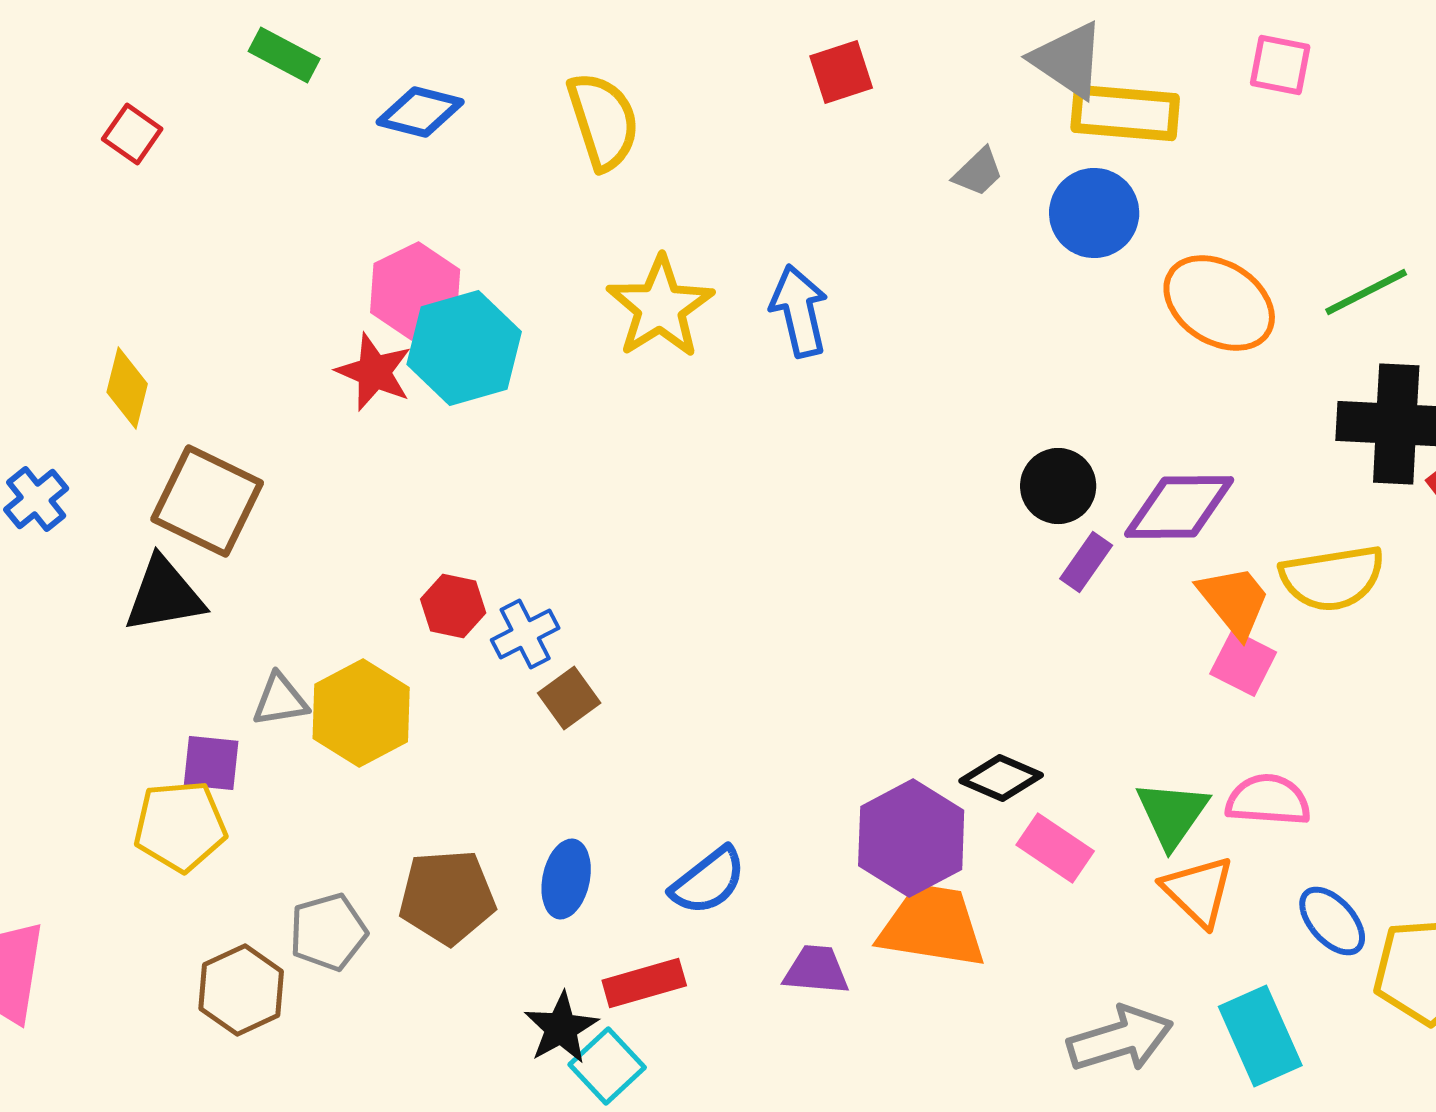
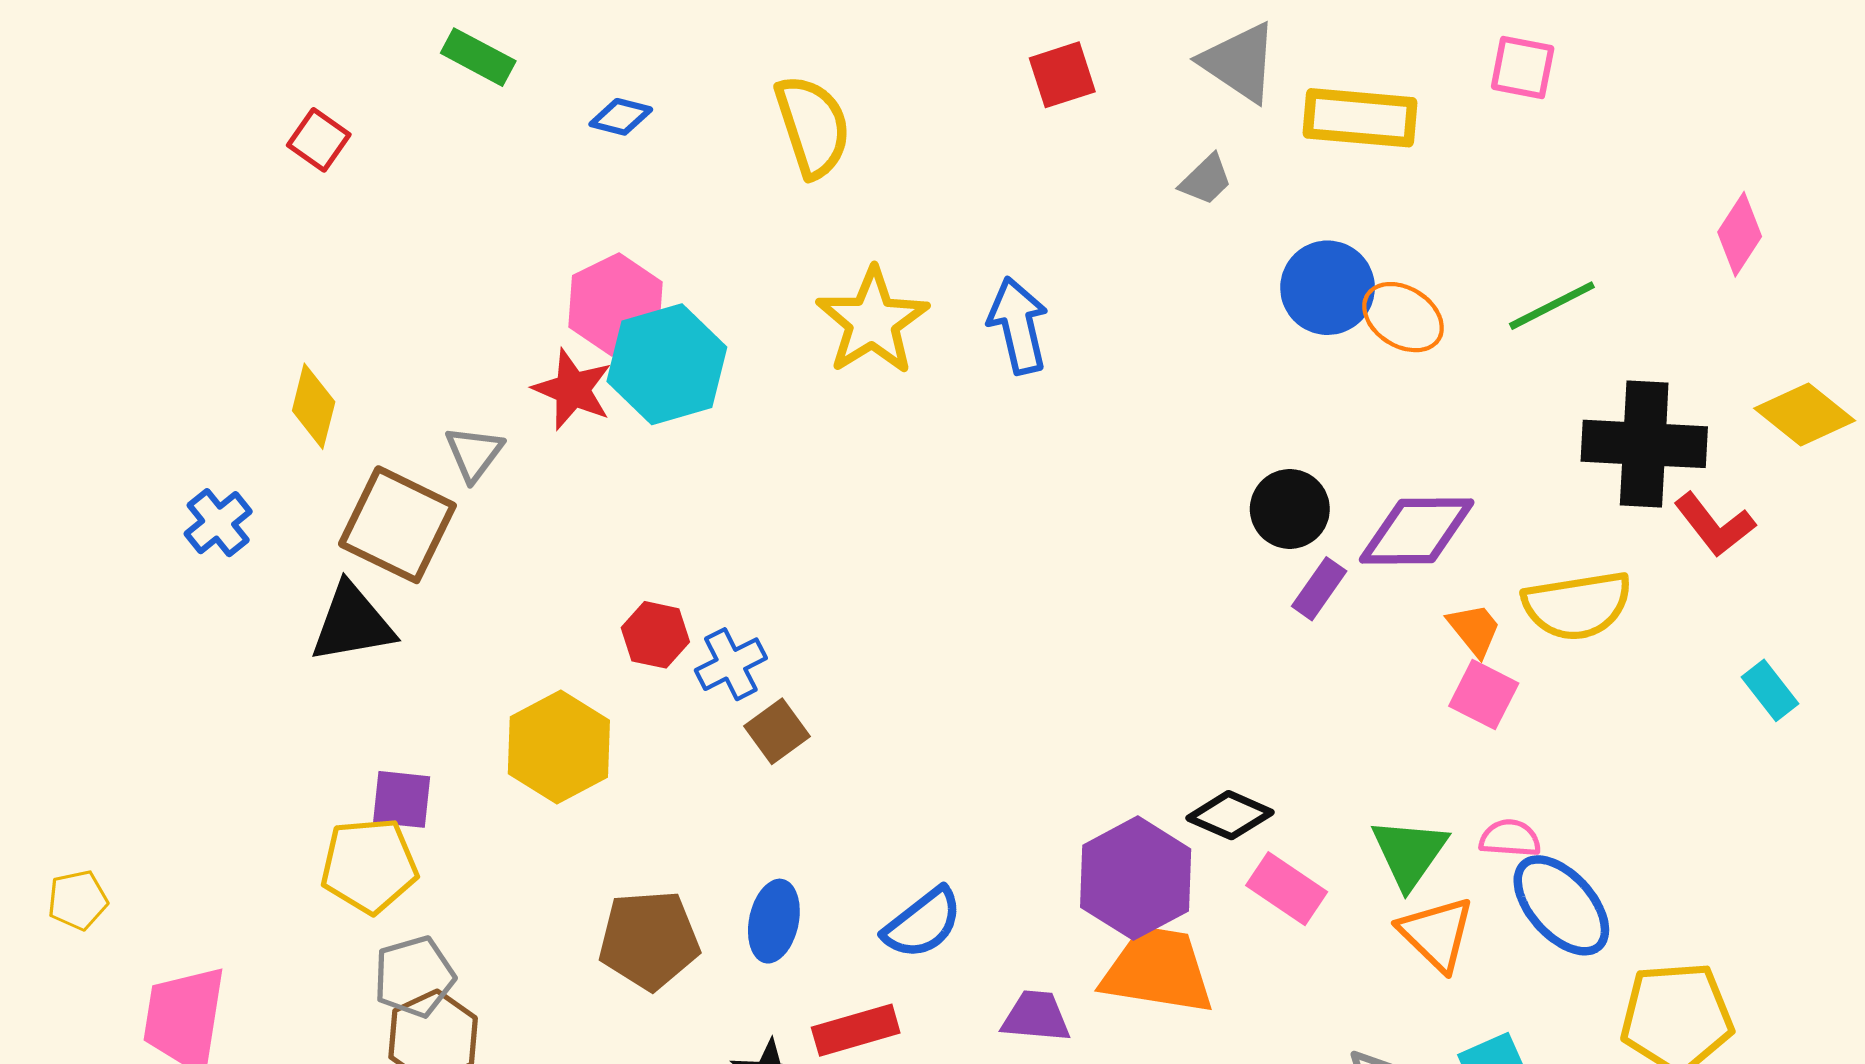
gray triangle: (1068, 60) -> (1239, 62), moved
blue diamond: (420, 112) -> (621, 117), size x0.7
blue circle: (1094, 213) -> (1328, 288), moved
green line: (1366, 292) -> (1552, 306), moved
orange ellipse: (1219, 303) -> (1403, 317), moved, size x0.7
orange trapezoid: (1234, 601) -> (1474, 630), size x0.7
gray triangle: (280, 700) -> (474, 453), moved, turned -44
pink semicircle: (1268, 800) -> (1510, 838), size x0.7
blue ellipse: (1332, 921) -> (1561, 905), moved, size x1.4
gray pentagon: (328, 932) -> (414, 977), moved

